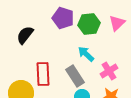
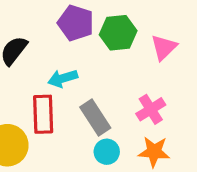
pink triangle: (117, 23) -> (164, 47), moved
cyan arrow: (86, 54) -> (63, 78), moved, turned -60

